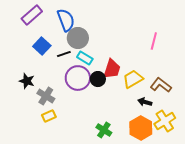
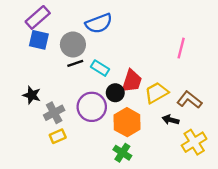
blue semicircle: (66, 20) -> (99, 23), moved, turned 90
gray circle: (78, 38) -> (73, 45), moved
blue square: (42, 46) -> (39, 40), moved, turned -30
purple circle: (78, 78) -> (92, 107), moved
gray cross: (46, 96) -> (54, 113), turned 30
orange hexagon: (141, 128) -> (127, 122), moved

